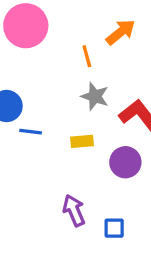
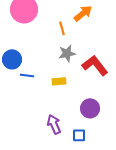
gray star: (95, 96) -> (67, 53), turned -30
purple circle: (125, 162) -> (90, 108), moved

